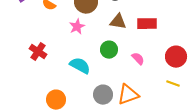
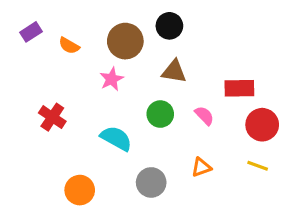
red rectangle: (147, 24) -> (239, 88), moved
pink semicircle: (138, 59) -> (204, 116), moved
orange triangle: (128, 95) -> (201, 167), moved, size x0.6

